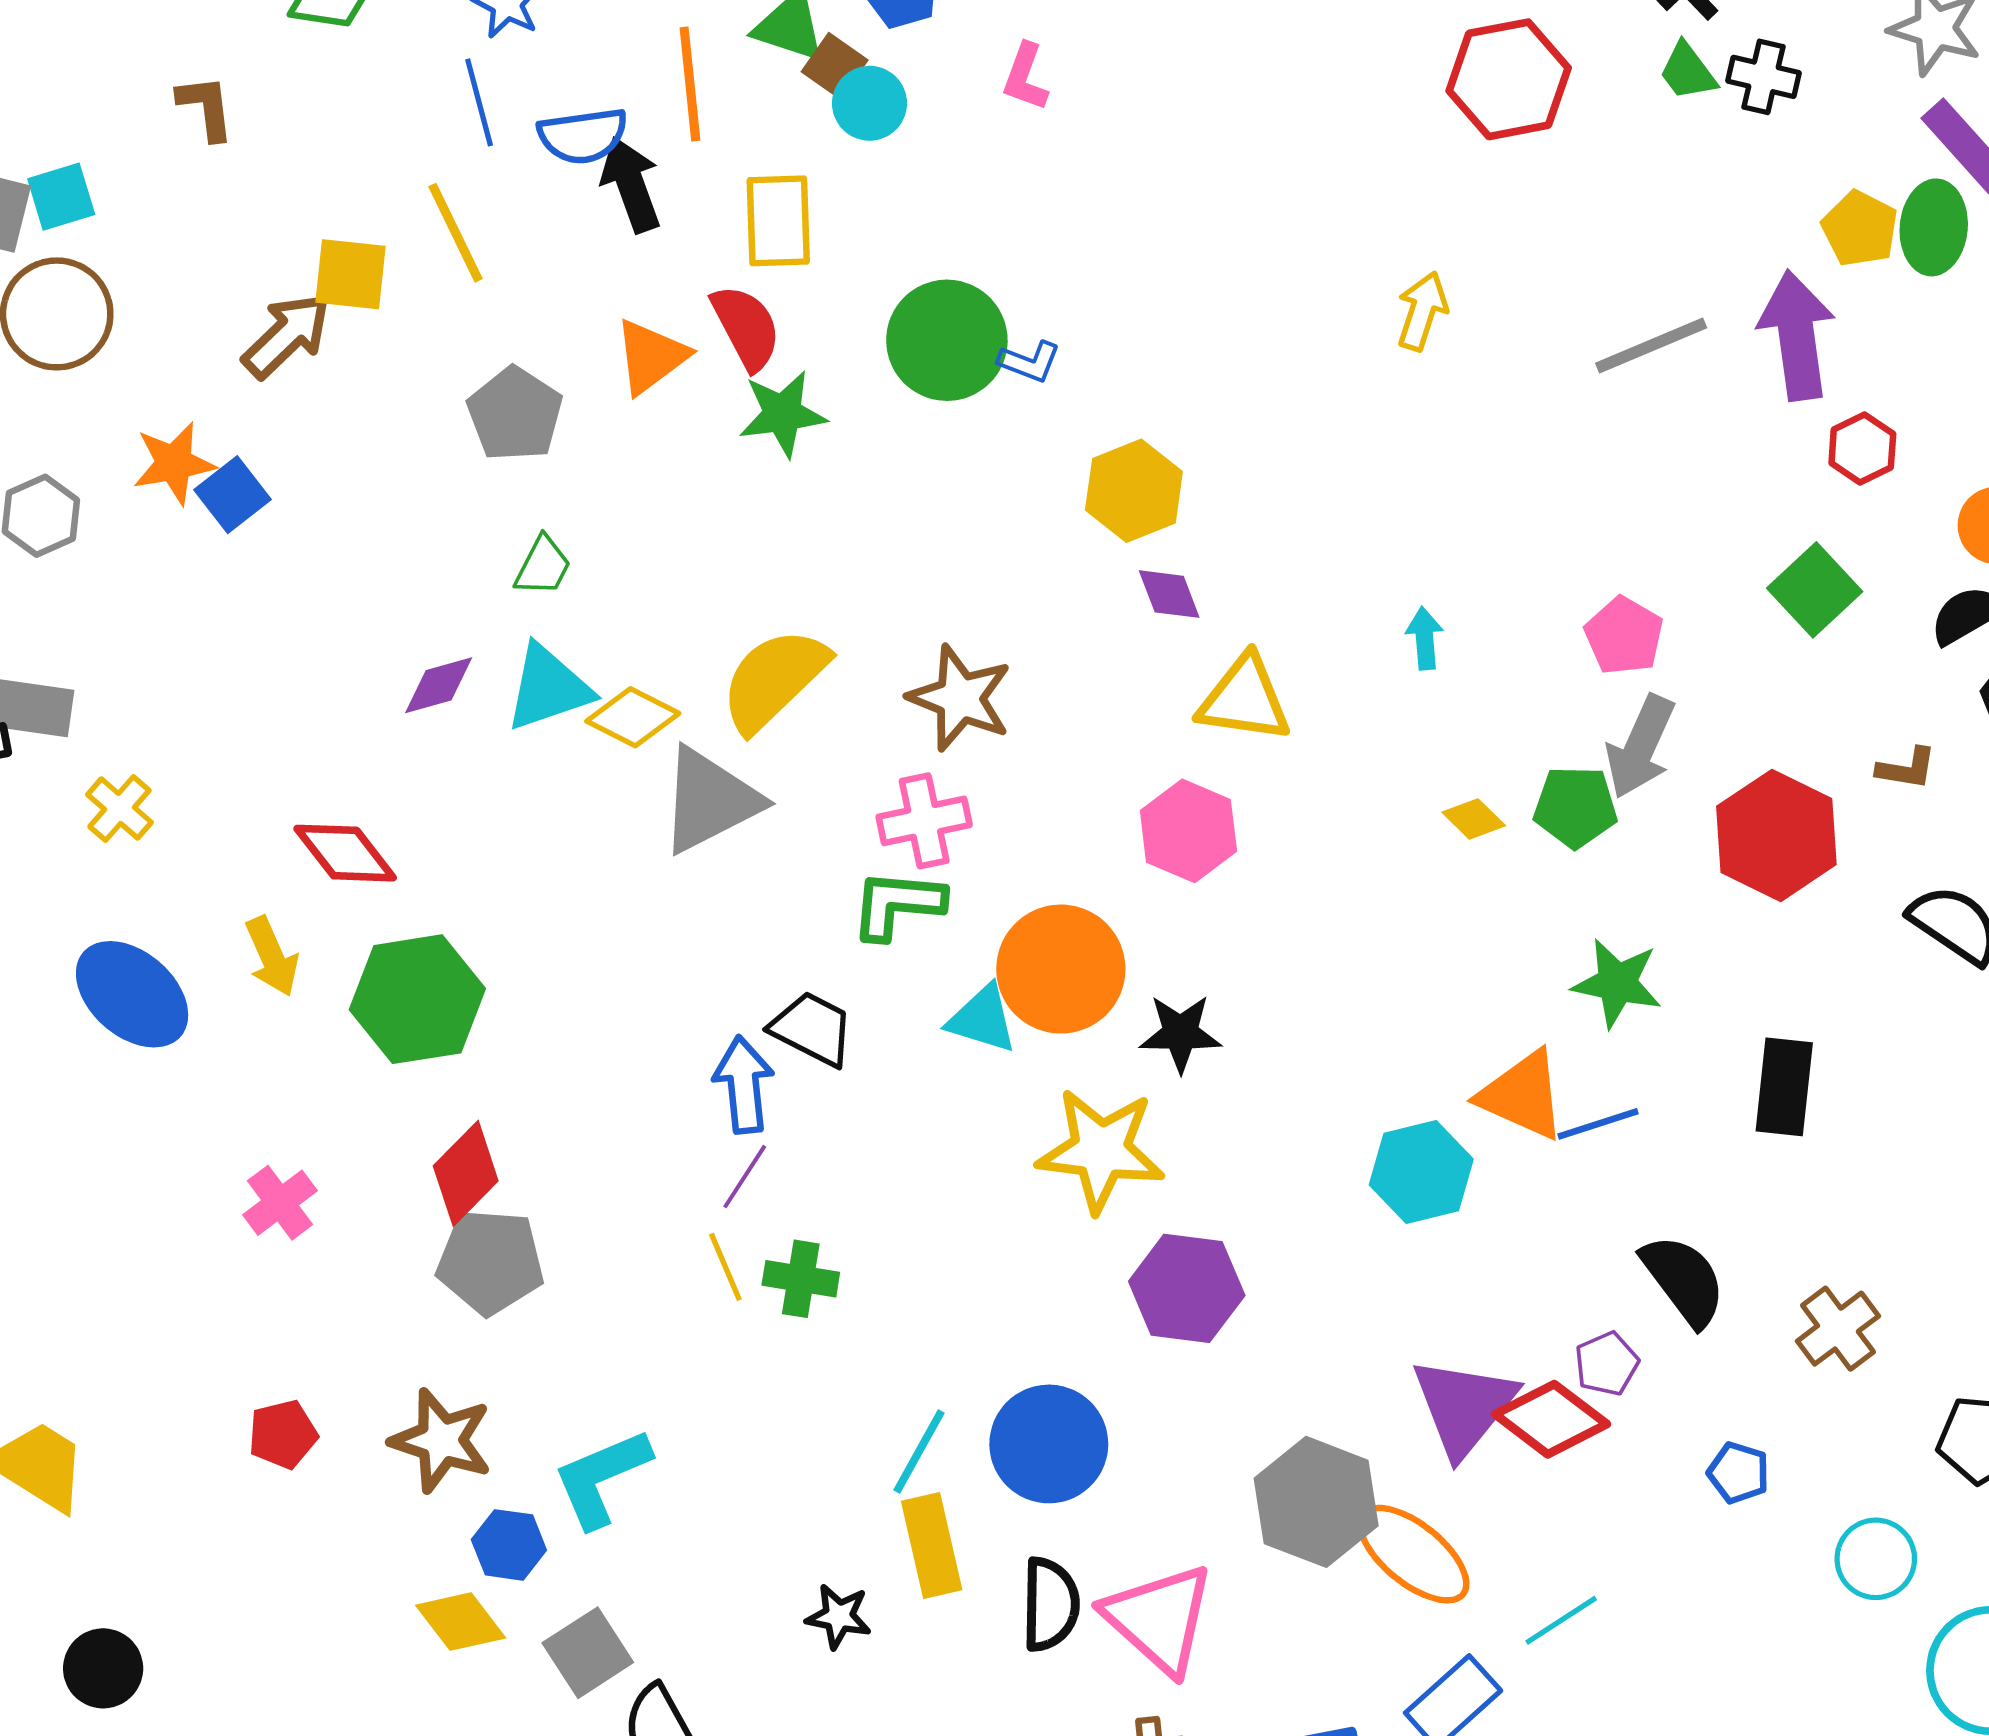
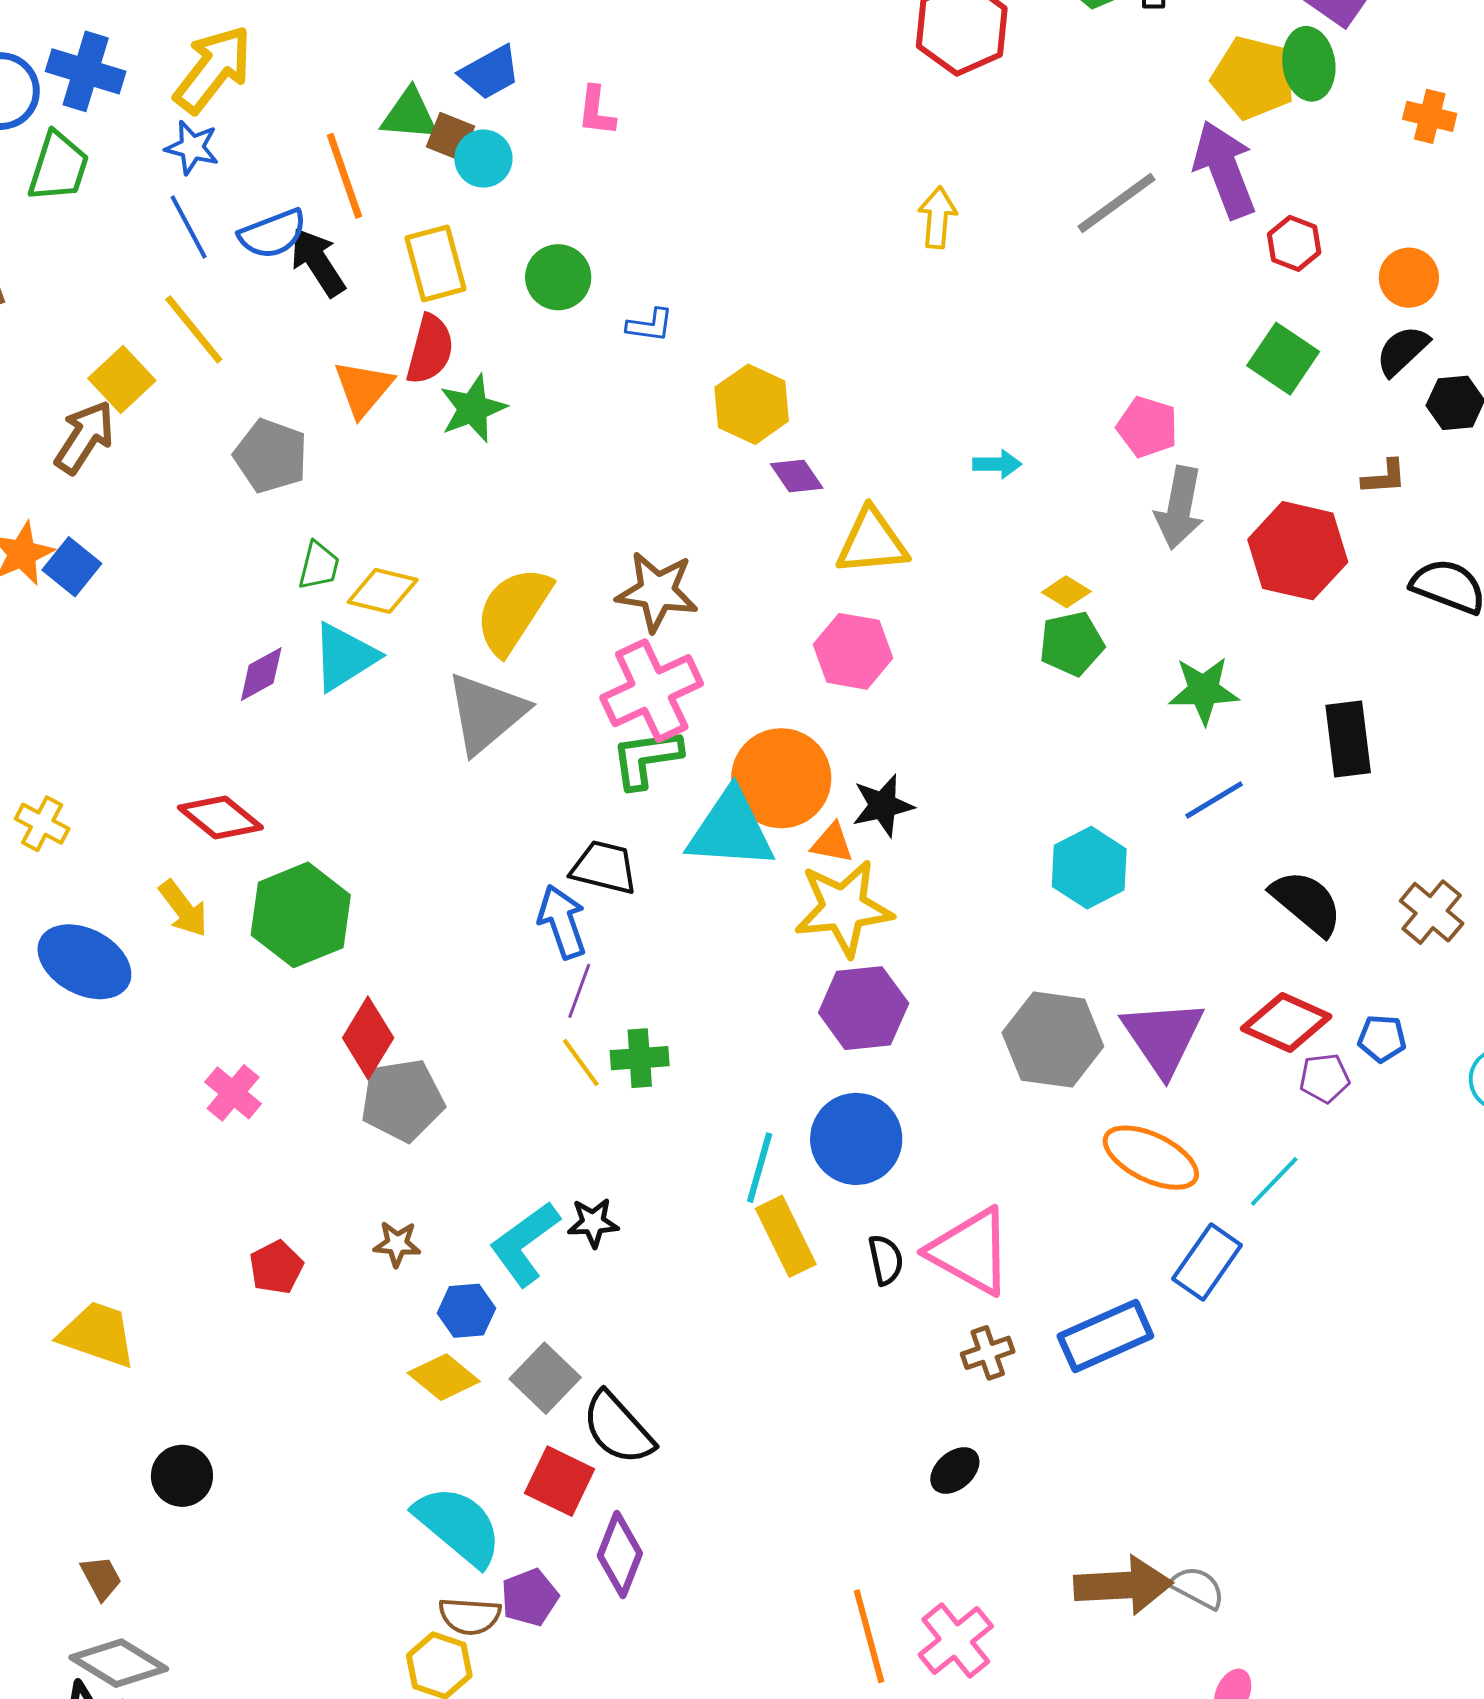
yellow pentagon: (1860, 229) -> (1253, 78), size x1.4
yellow square: (350, 274) -> (122, 380), turned -36
red semicircle: (746, 327) -> (430, 349), turned 56
green circle: (947, 340) -> (558, 277), moved, size x0.7
cyan arrow: (1425, 638) -> (997, 464), turned 108
yellow diamond: (633, 717) -> (383, 591), moved
green pentagon: (1575, 807) -> (1072, 644), moved
pink cross: (924, 821) -> (652, 691), size x1.4
cyan triangle: (982, 1019) -> (731, 830), size x1.6
orange triangle: (1522, 1095) -> (832, 843), moved, size x0.6
purple hexagon: (1187, 1288) -> (864, 1008), moved
purple pentagon: (1607, 1364) -> (1324, 1078), moved, turned 30
red diamond: (1551, 1419) -> (1286, 1022), moved
brown star: (441, 1441) -> (397, 1244), size x0.6
gray hexagon: (1316, 1502) -> (1053, 1040), moved
black semicircle: (1050, 1604) -> (886, 1260), size x0.7
black star: (839, 1616) -> (593, 1223), moved

